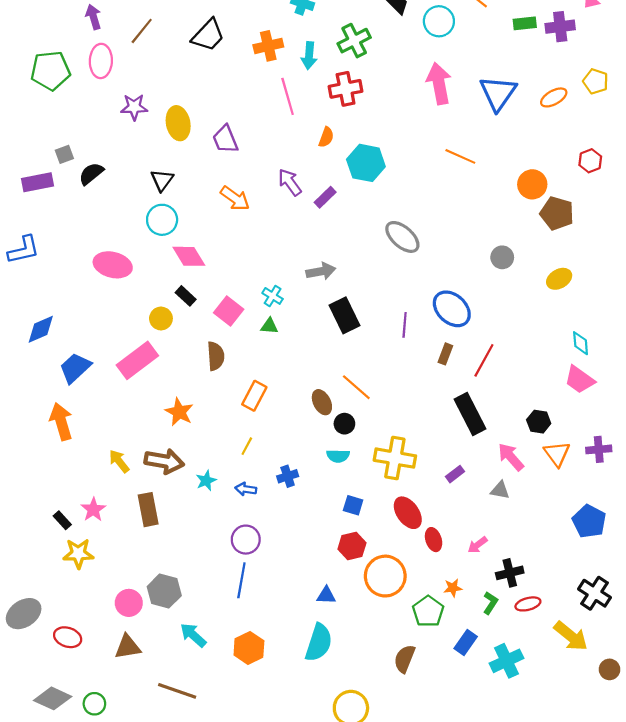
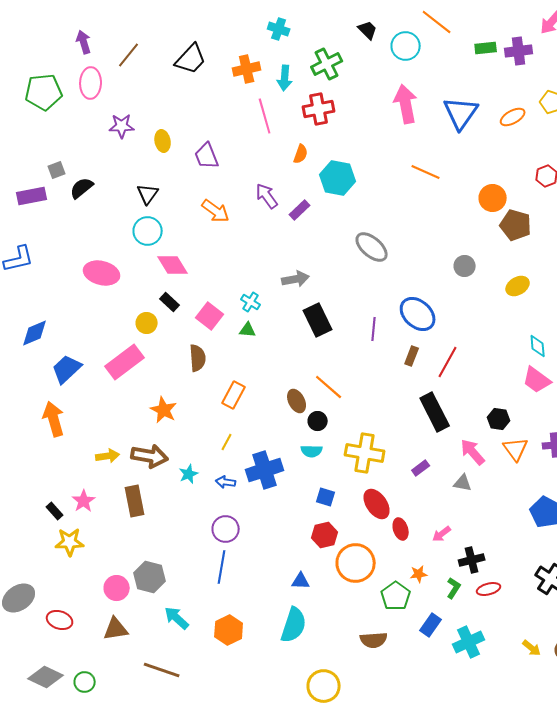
yellow ellipse: (178, 123) -> (163, 141), size x0.7
yellow arrow: (119, 461) -> (108, 456), turned 120
blue cross: (288, 476) -> (265, 470), size x1.8
yellow arrow: (571, 636) -> (532, 648), moved, size x0.6
brown semicircle: (405, 659) -> (374, 640), turned -116

